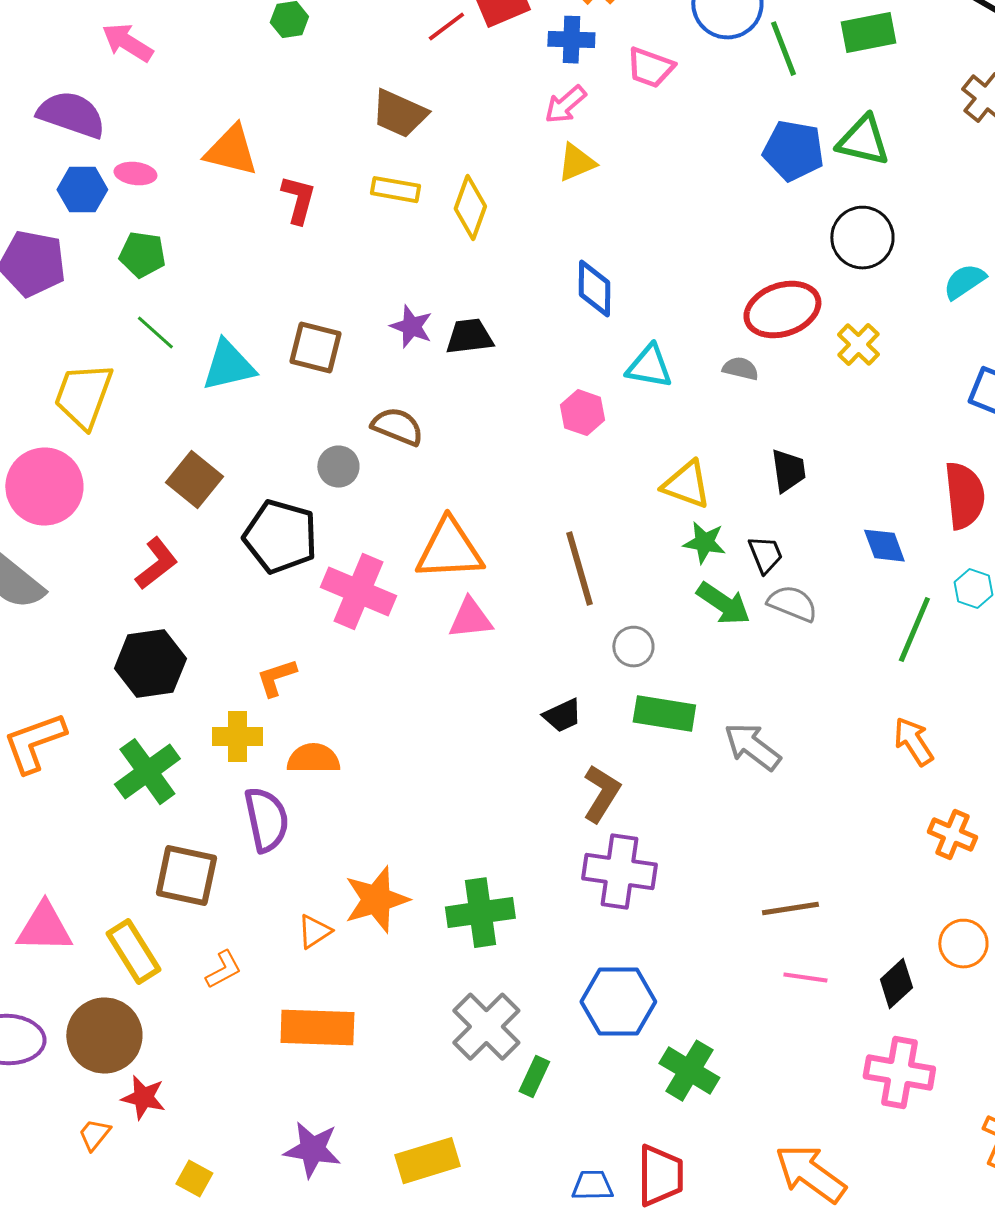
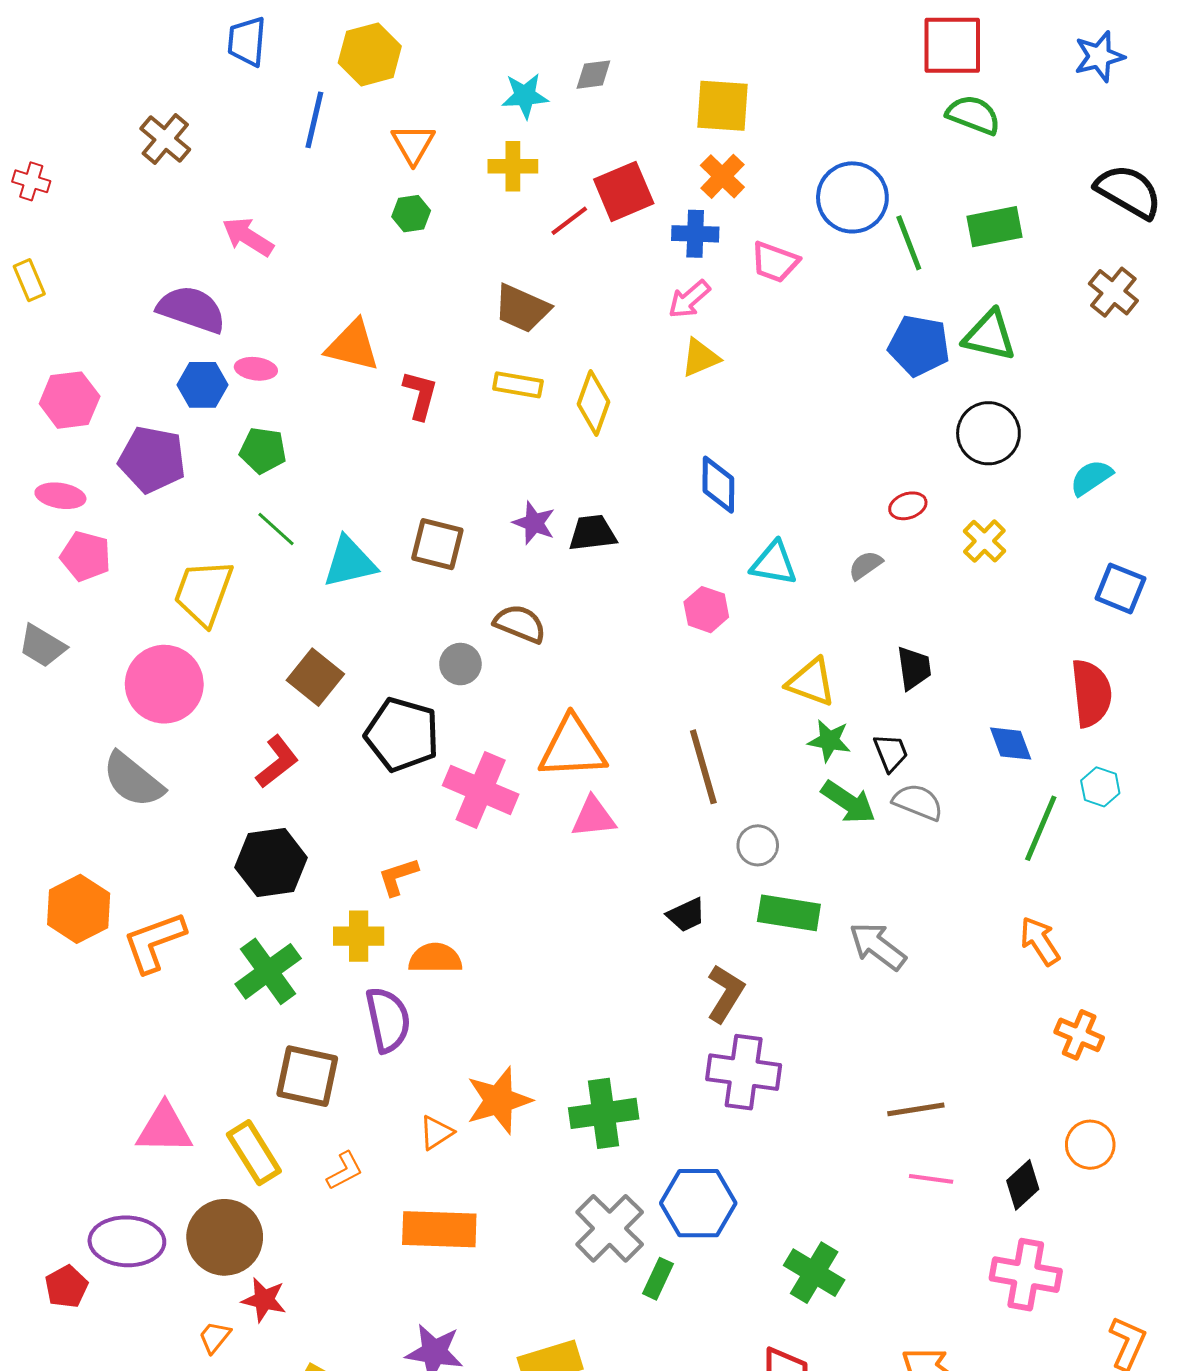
red ellipse: (782, 310) -> (908, 506), size x0.5
gray semicircle: (740, 369) -> (866, 565), turned -48
blue hexagon: (618, 1002) -> (698, 1203), moved

